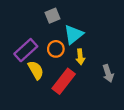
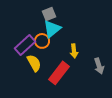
cyan triangle: (74, 34) -> (52, 29), moved
orange circle: (56, 49) -> (42, 41), moved

